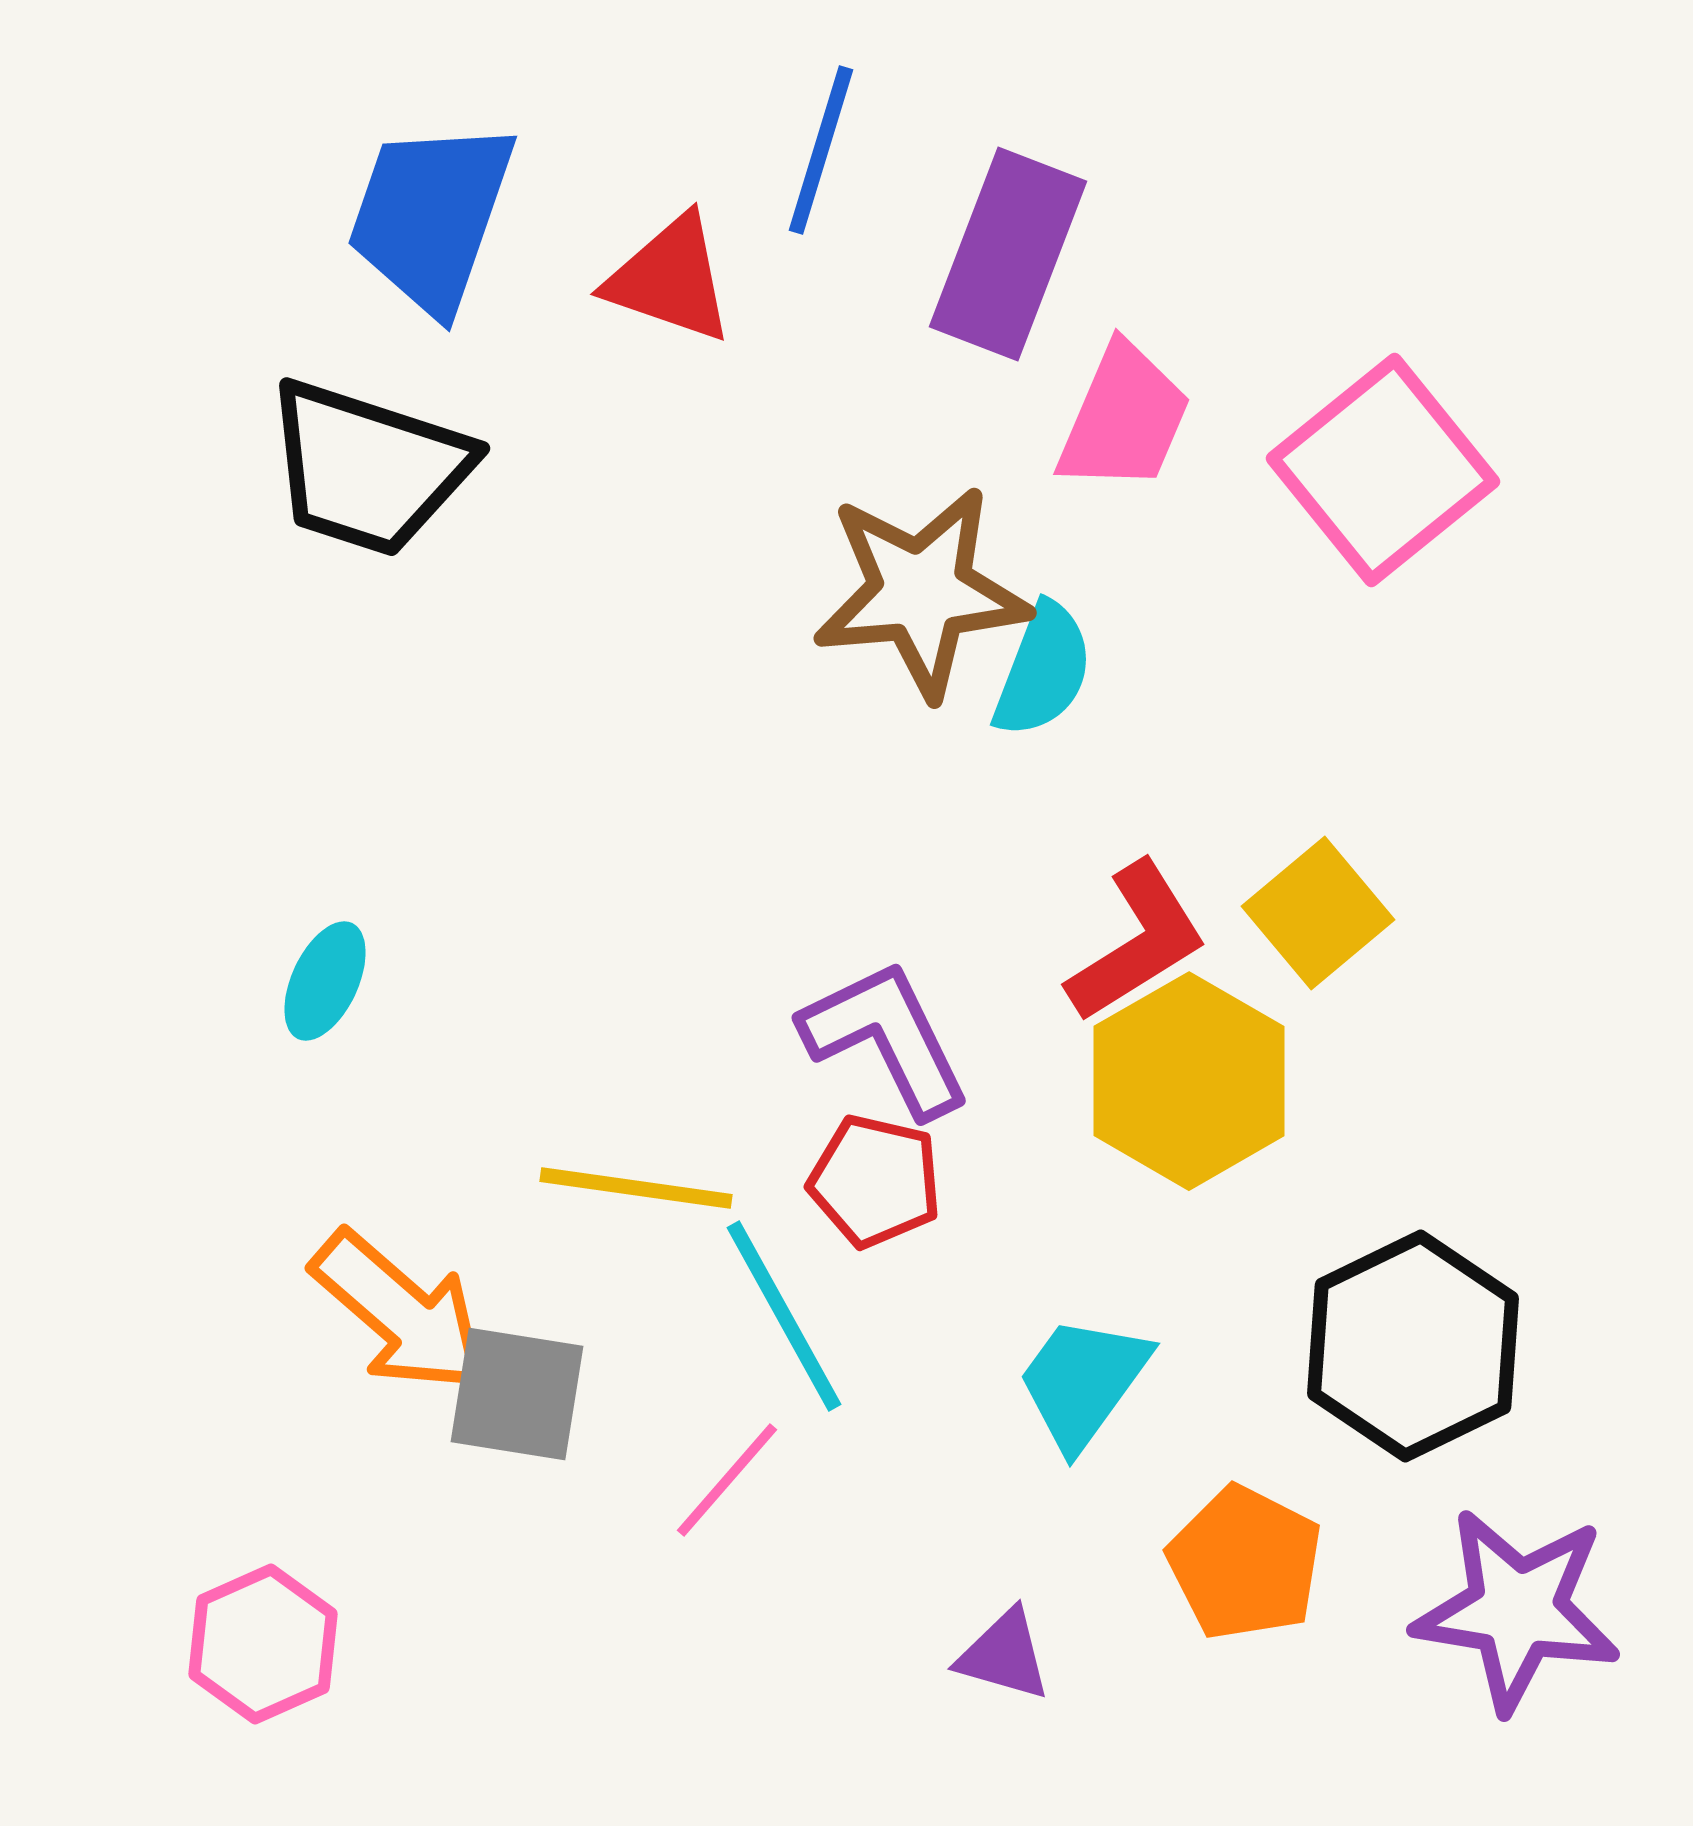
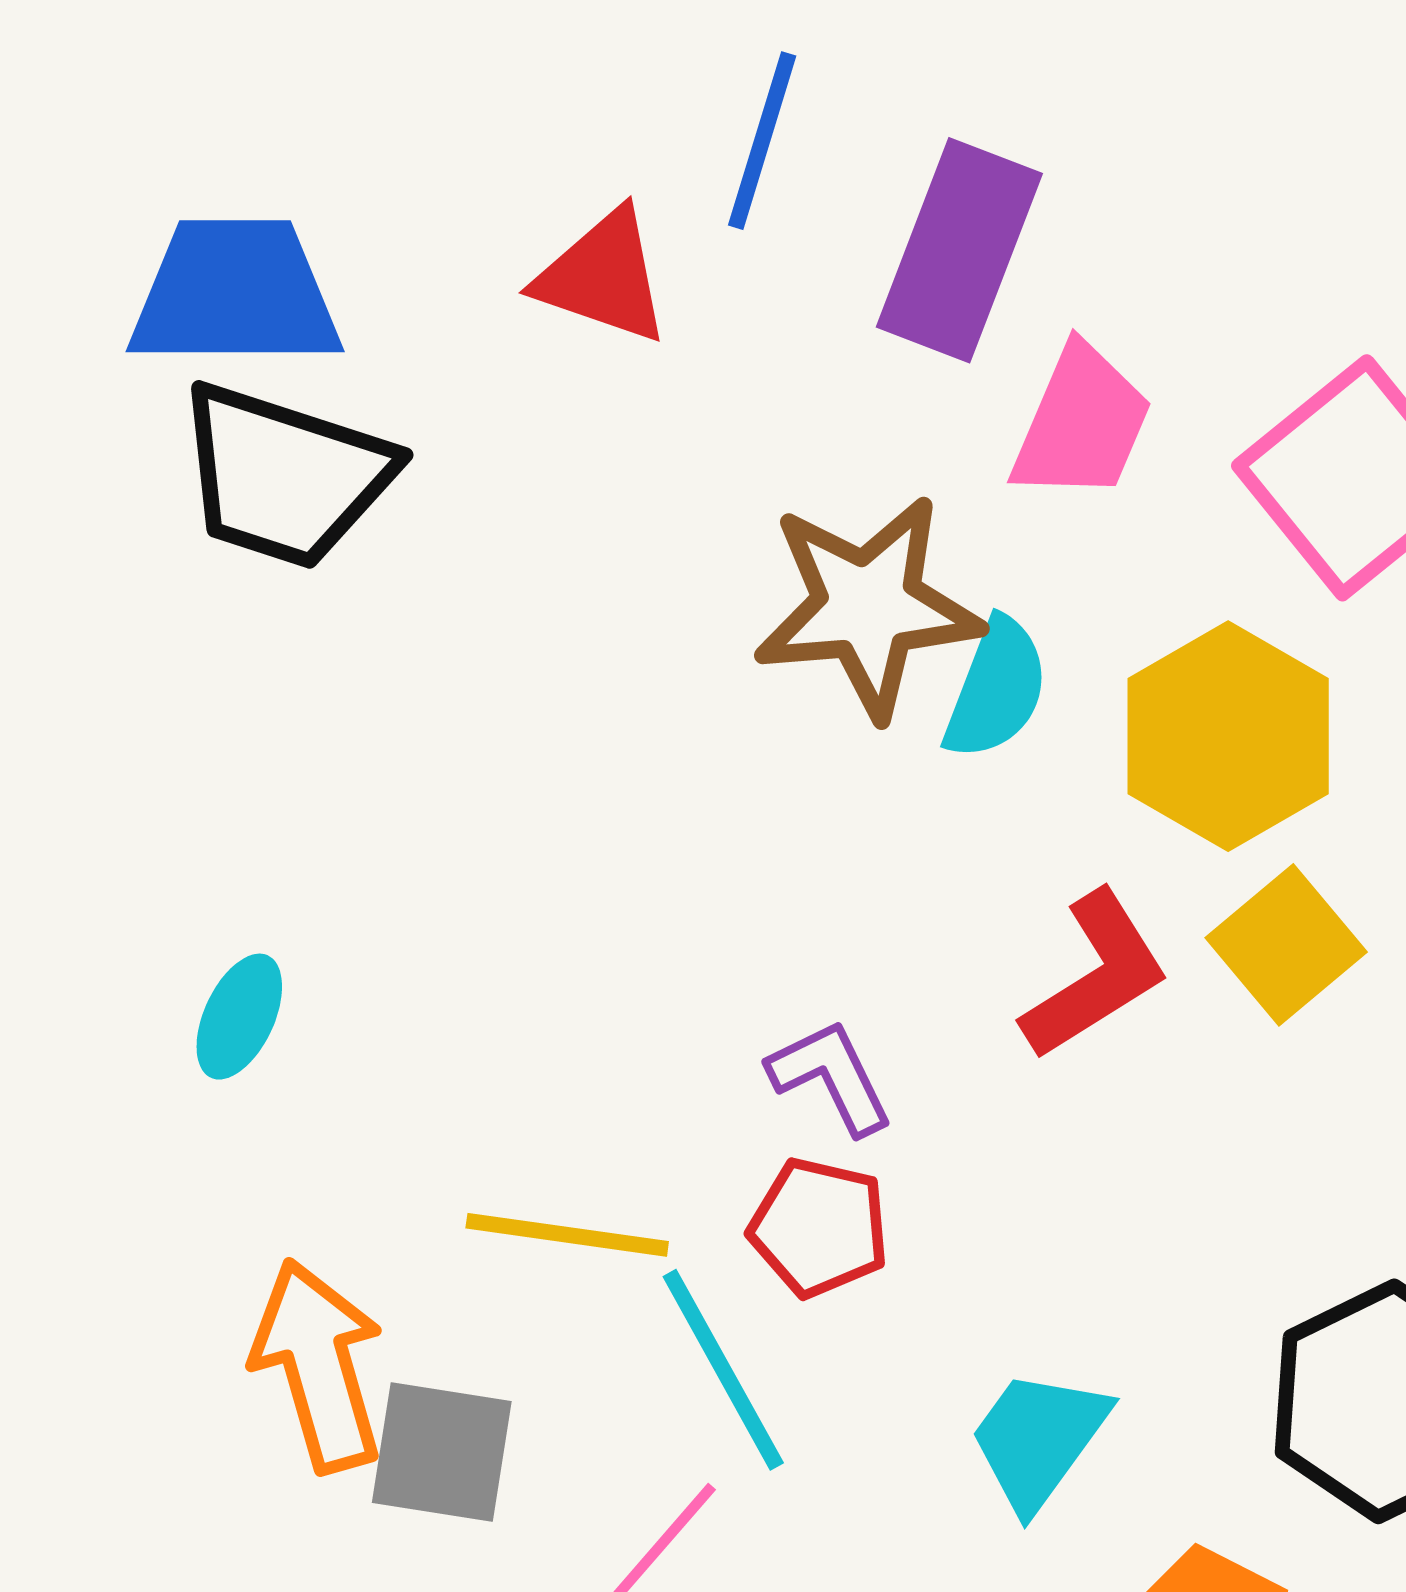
blue trapezoid: (431, 216) -> (235, 293), moved, turned 71
purple L-shape: (886, 1038) -> (831, 1077), size x0.7
yellow hexagon: (1189, 1081) -> (1228, 736), moved
orange arrow: (400, 1312) -> (318, 1366), turned -147

